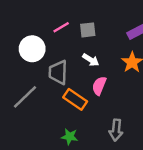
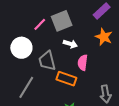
gray square: (88, 30) -> (62, 21), size x1.5

